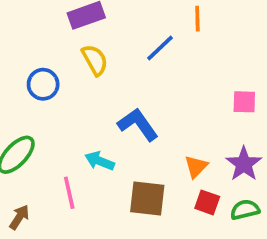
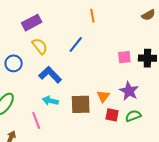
blue line: (160, 48) -> (76, 44), moved
blue L-shape: (138, 124) -> (50, 75), moved
brown square: (147, 198) -> (81, 104), moved

